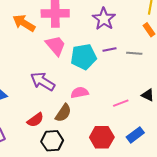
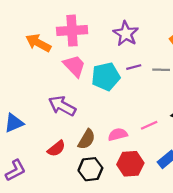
pink semicircle: (80, 93) -> (118, 134), moved
black hexagon: (52, 141) -> (90, 169), moved

